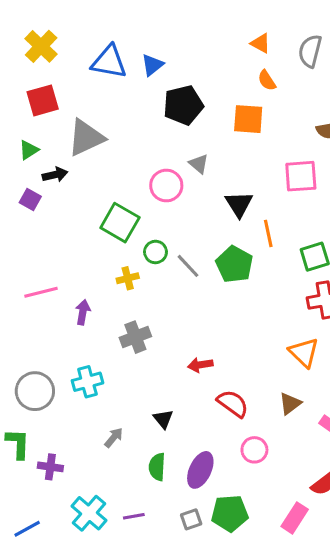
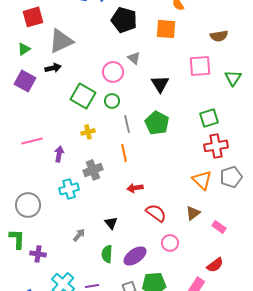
black pentagon: (183, 105) -> (124, 20), turned 30
black arrow: (55, 175) -> (53, 68), moved
purple square: (30, 199) -> (25, 81), size x1.5
orange line: (268, 233) -> (124, 153), moved
green circle: (155, 252) -> (112, 101), moved
gray line: (188, 266) -> (127, 124), turned 30
cyan cross: (87, 382) -> (69, 189), moved
purple ellipse: (200, 470) -> (135, 256), turned 30

